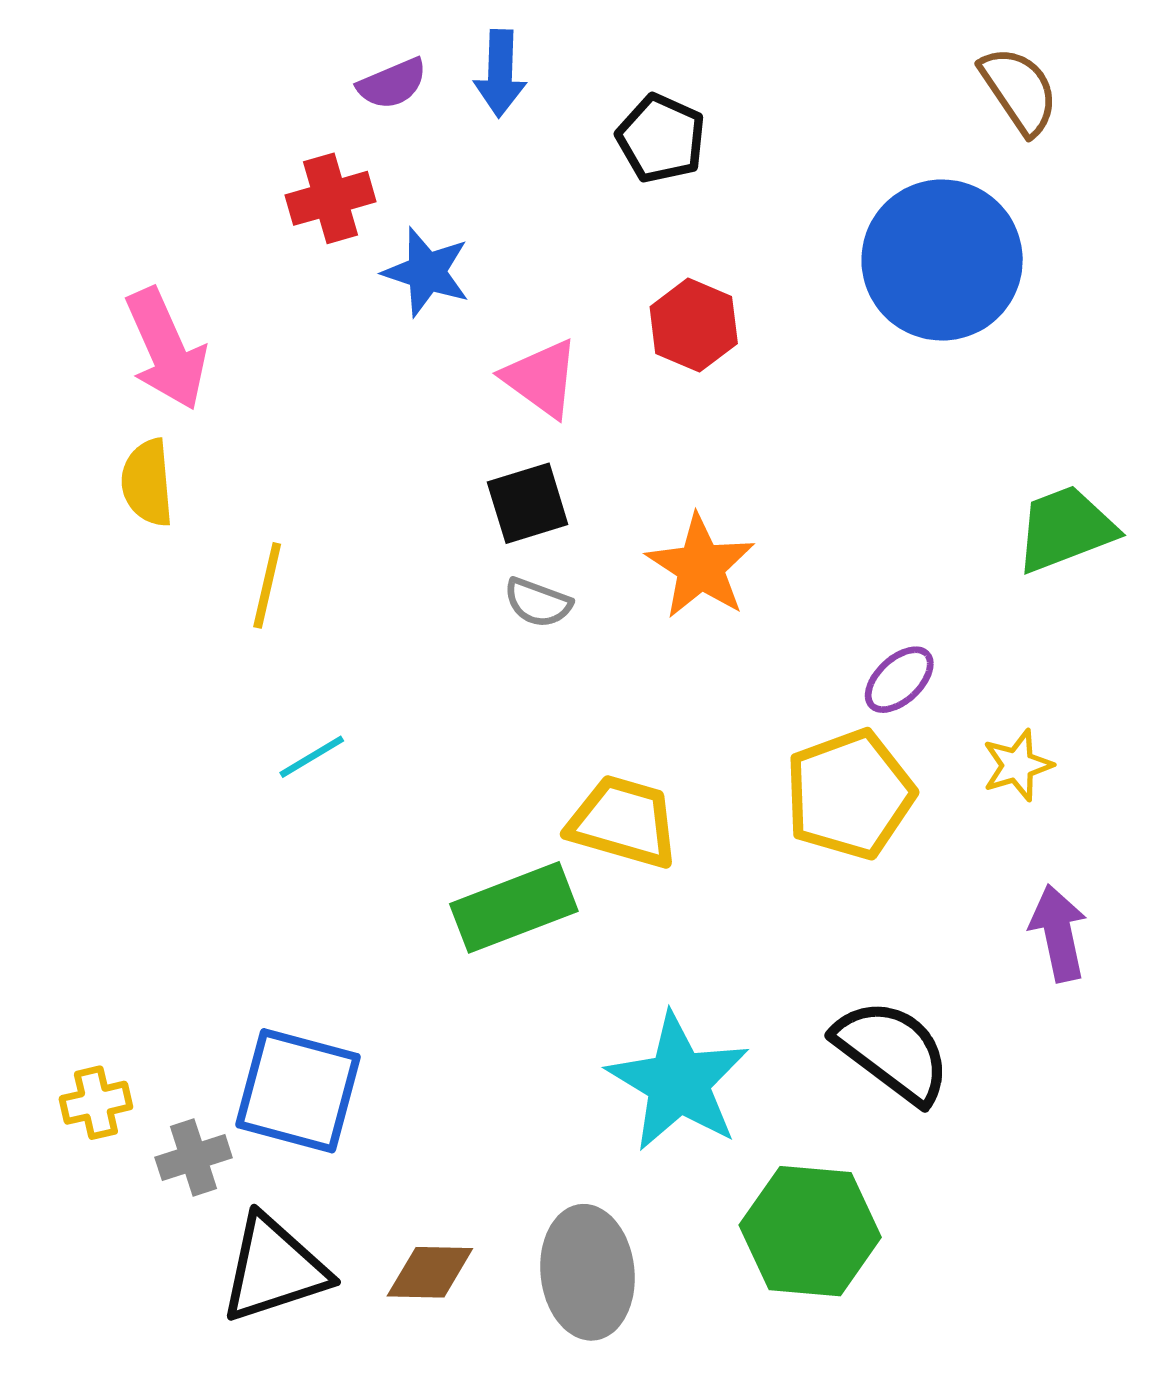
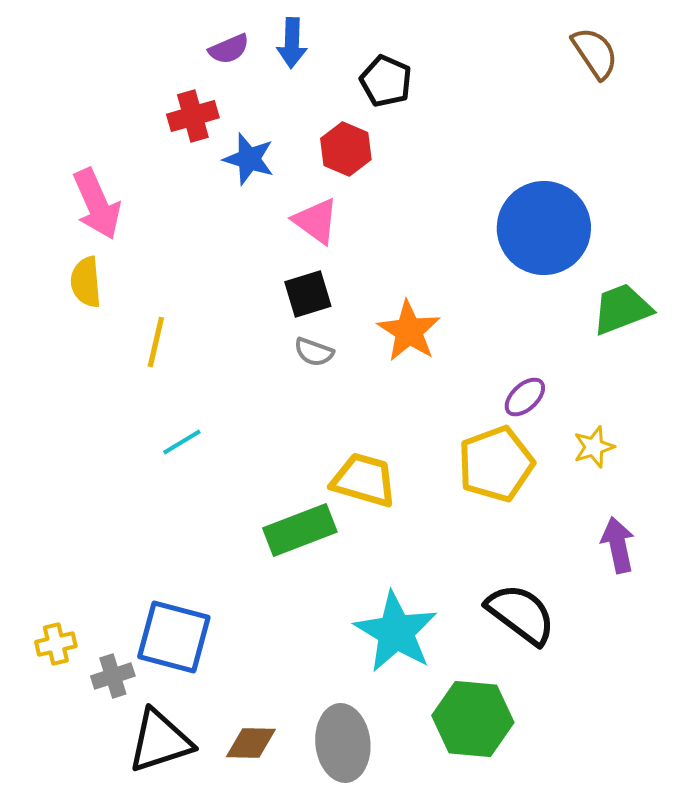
blue circle: (942, 260) -> (544, 228), moved
red hexagon: (694, 325) -> (346, 149), moved

